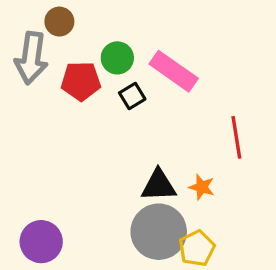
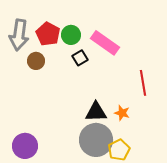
brown circle: (59, 22) -> (36, 61), moved
red pentagon: (81, 81) -> (48, 34), moved, turned 30

